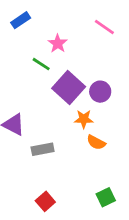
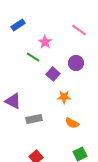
purple square: (69, 87) -> (53, 74), size x0.6
purple circle: (100, 92) -> (76, 63), moved
orange semicircle: (96, 142) -> (72, 123), moved

